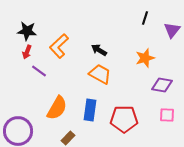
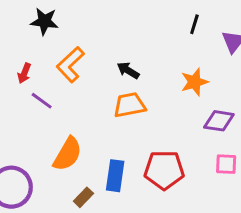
black star: (27, 31) -> (44, 21), moved
orange trapezoid: (100, 74) -> (130, 105), turned -40
blue rectangle: (90, 110) -> (115, 176), moved

